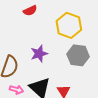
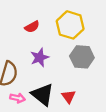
red semicircle: (30, 11) -> (32, 27), moved

